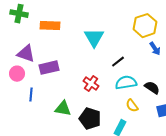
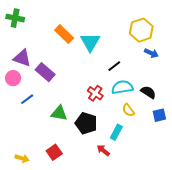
orange rectangle: (50, 26) -> (64, 34), moved, turned 42
blue arrow: (155, 49) -> (151, 53), turned -32
purple rectangle: (49, 68) -> (45, 72), turned 54
red cross: (91, 84) -> (95, 93), moved
blue line: (31, 95) -> (27, 99), turned 48

